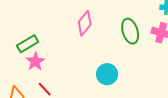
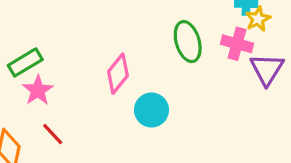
pink diamond: (85, 23) -> (118, 74), moved

